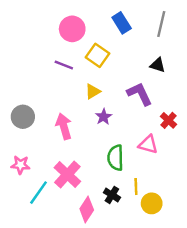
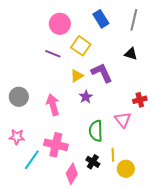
purple L-shape: (140, 94) -> (102, 73), moved
red cross: (168, 120) -> (140, 100), turned 32
pink triangle: (148, 144) -> (123, 120), turned 36
pink cross: (67, 175) -> (56, 145), turned -30

